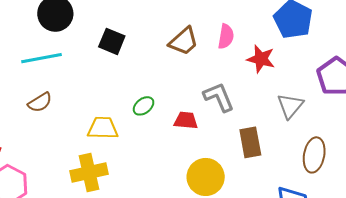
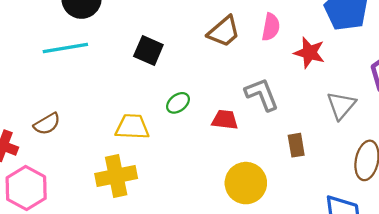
black square: (112, 41) -> (148, 51), moved
brown semicircle: (40, 102) -> (47, 124), moved
brown rectangle: (250, 142) -> (296, 145), size x0.7

